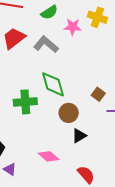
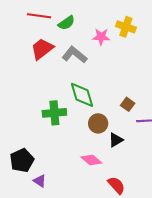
green semicircle: (49, 12) -> (66, 23), moved
black triangle: (79, 136) -> (116, 140), moved
pink diamond: (49, 156) -> (91, 160), moved

